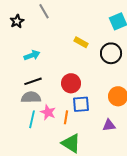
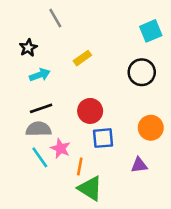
black star: (17, 21) -> (28, 48), moved
yellow rectangle: (81, 42) -> (82, 58), moved, turned -64
orange line: (66, 117) -> (80, 166), moved
cyan line: (32, 119) -> (40, 157), turned -48

